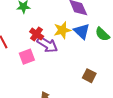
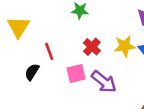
purple arrow: (47, 45) -> (104, 82), moved

